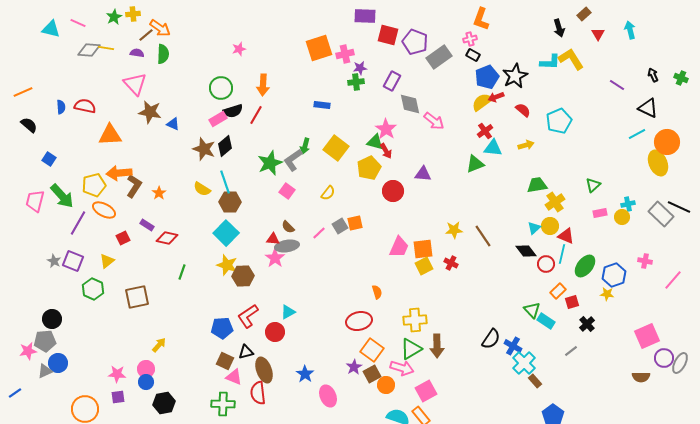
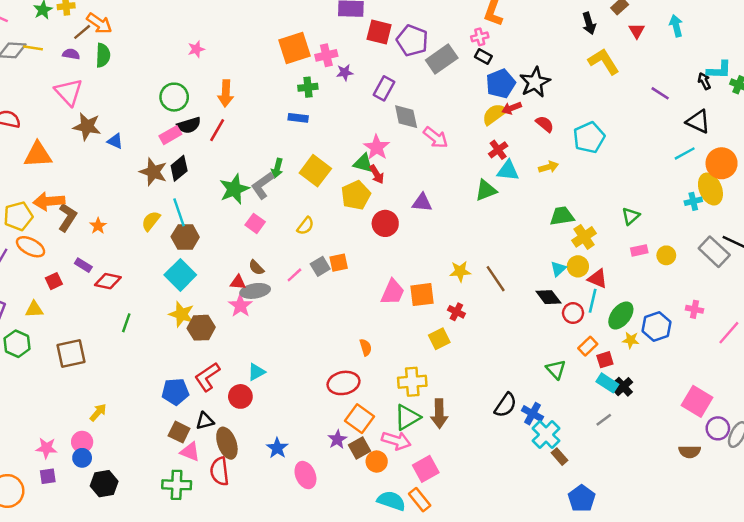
cyan L-shape: (550, 62) -> (719, 70), moved
green cross: (356, 82) -> (308, 87), moved
yellow semicircle: (202, 189) -> (151, 221), turned 96
cyan cross: (628, 204) -> (693, 201), moved
yellow triangle: (107, 261) -> (34, 309), turned 35
yellow square: (424, 266) -> (439, 339), moved
yellow star: (607, 294) -> (631, 340), moved
cyan rectangle: (546, 321) -> (607, 383), moved
pink square: (647, 336) -> (697, 401), turned -35

